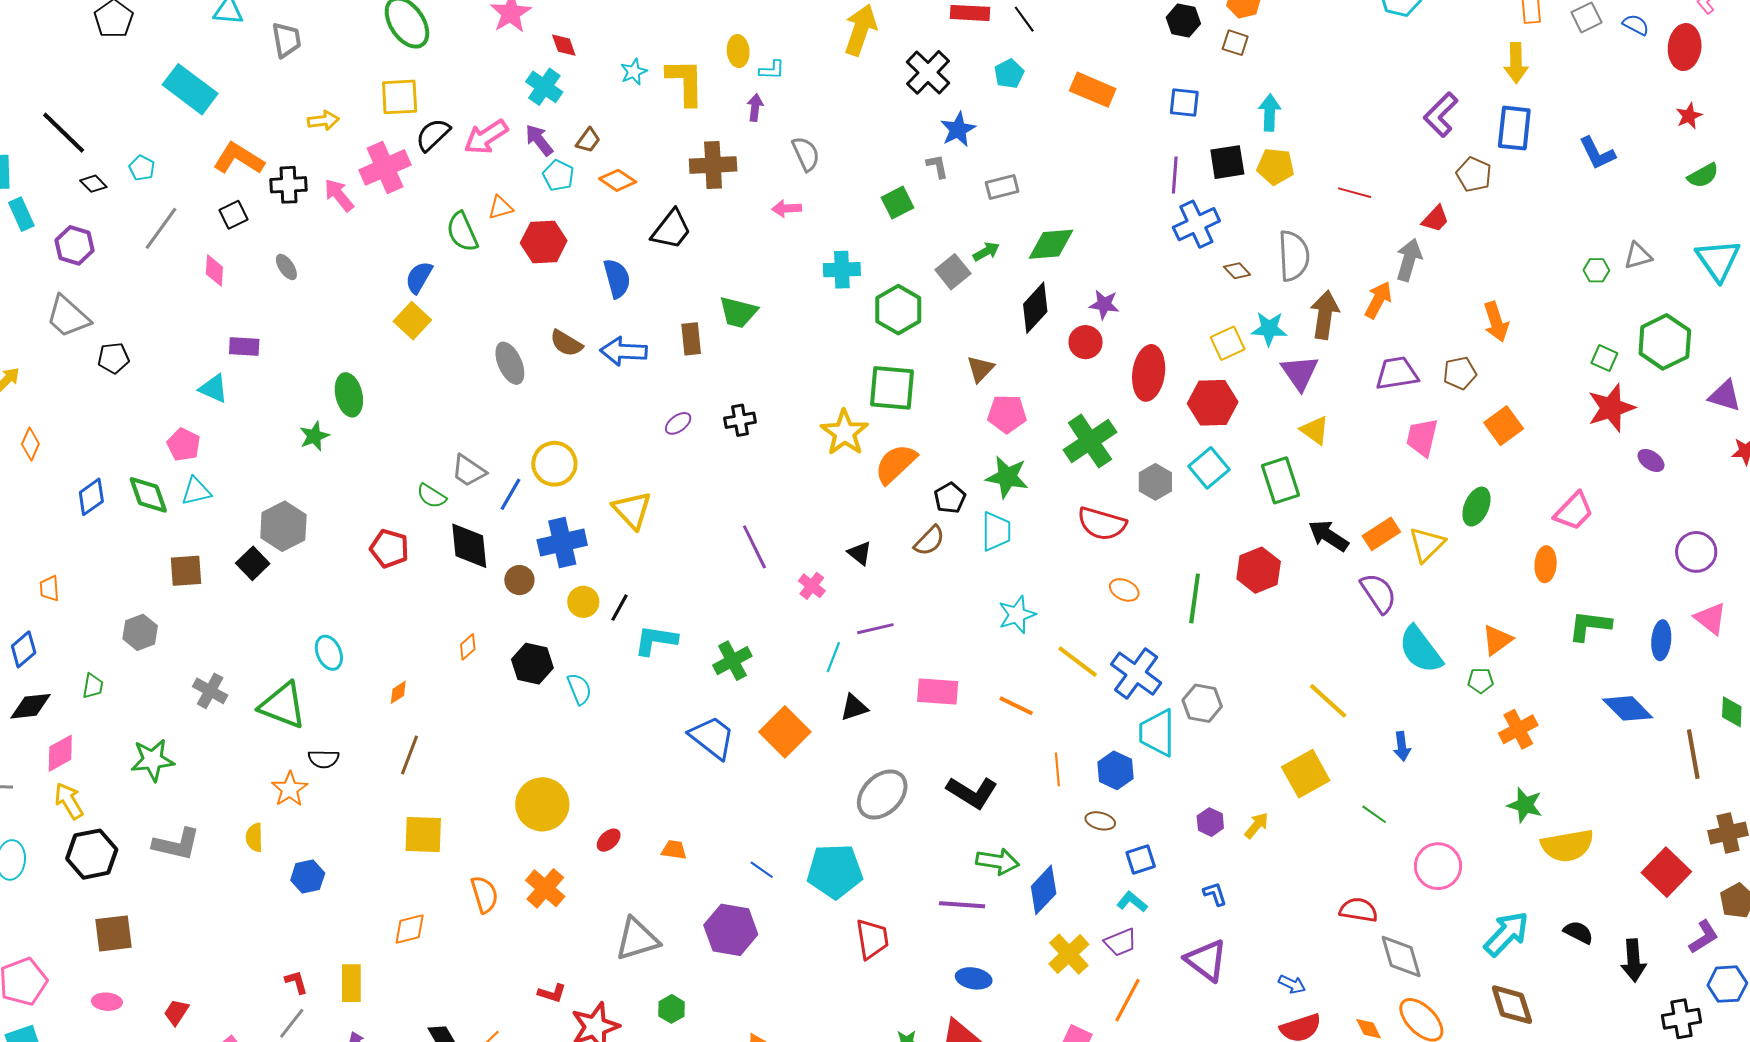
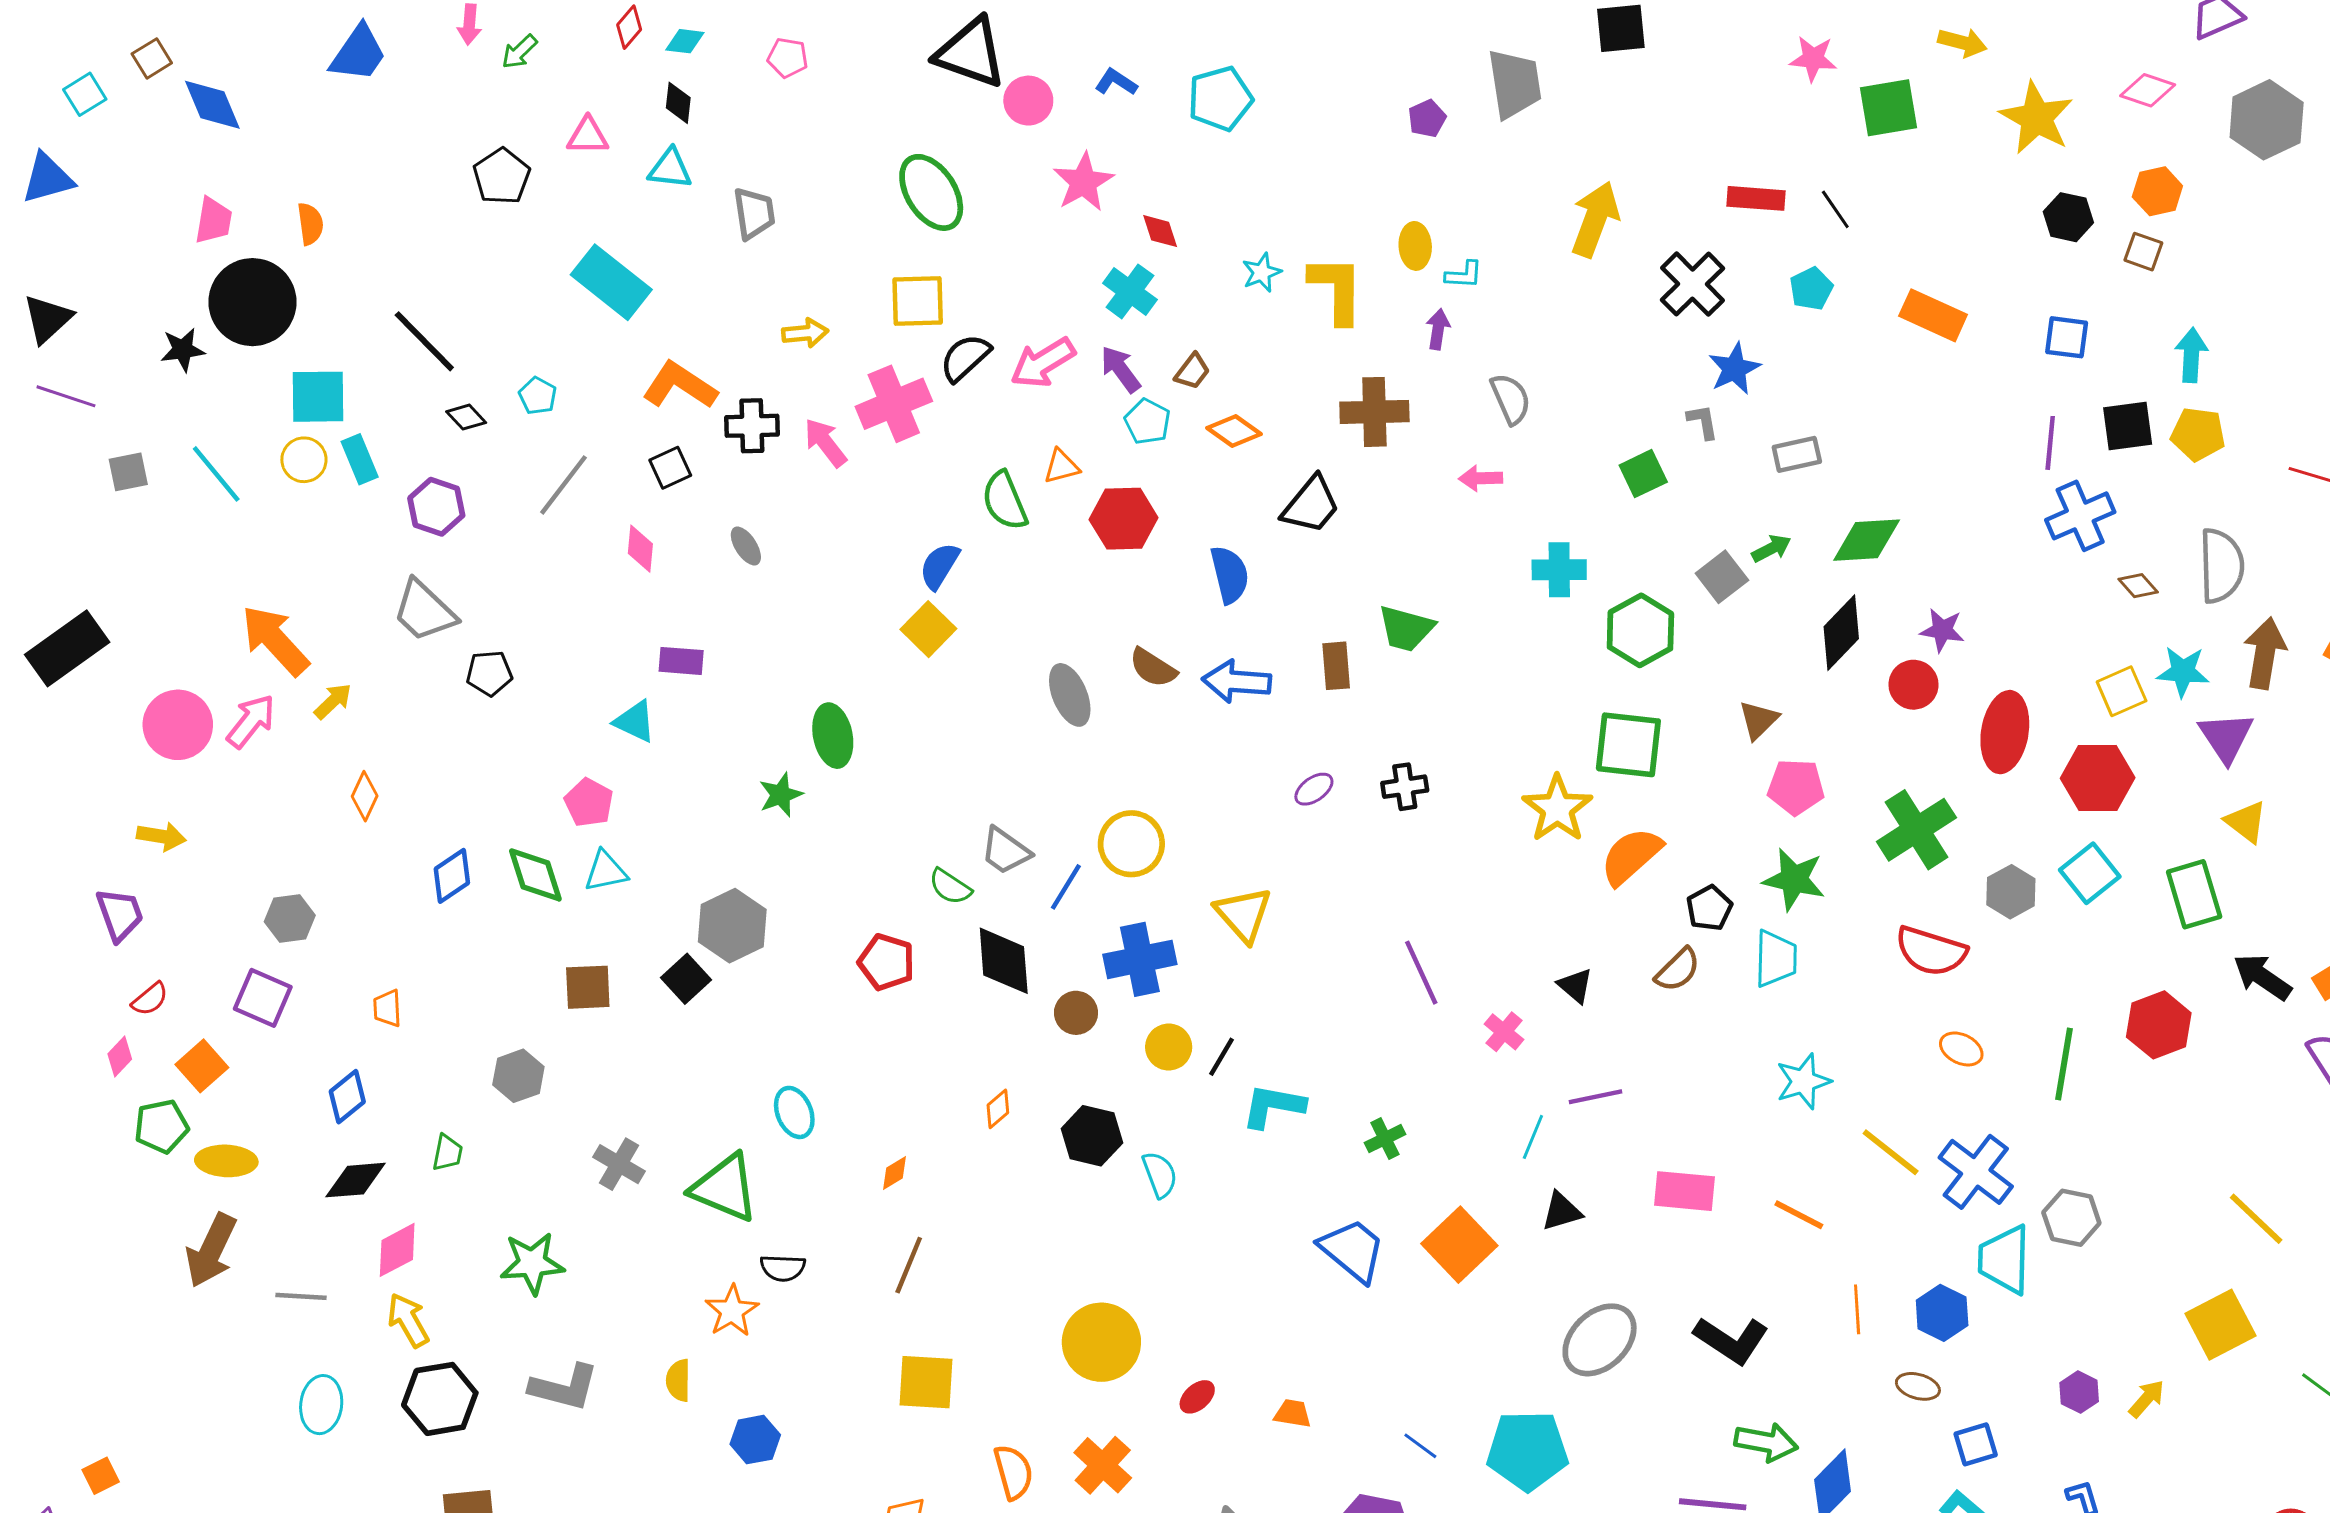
green cross: (732, 661) -> (1385, 1139), size x0.7

